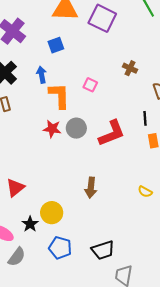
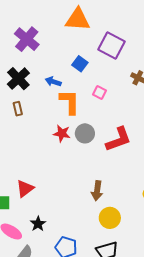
purple square: (102, 18) -> (112, 45), moved
blue square: (56, 45) -> (80, 64), moved, turned -35
blue arrow: (42, 75) -> (53, 82), turned -63
yellow circle: (52, 213) -> (110, 218), moved

